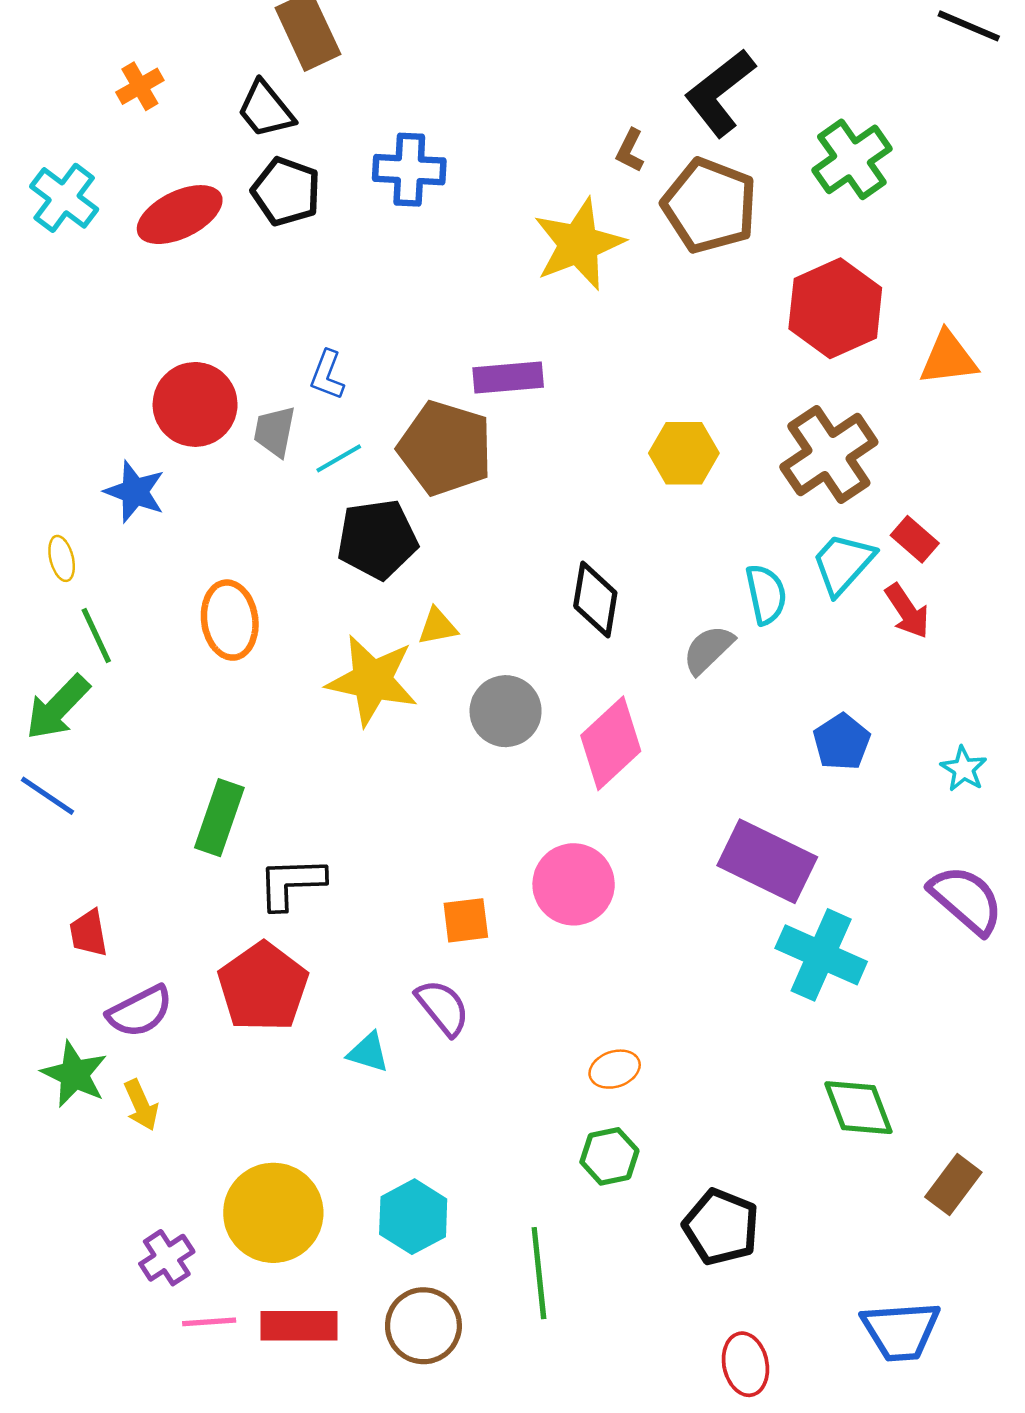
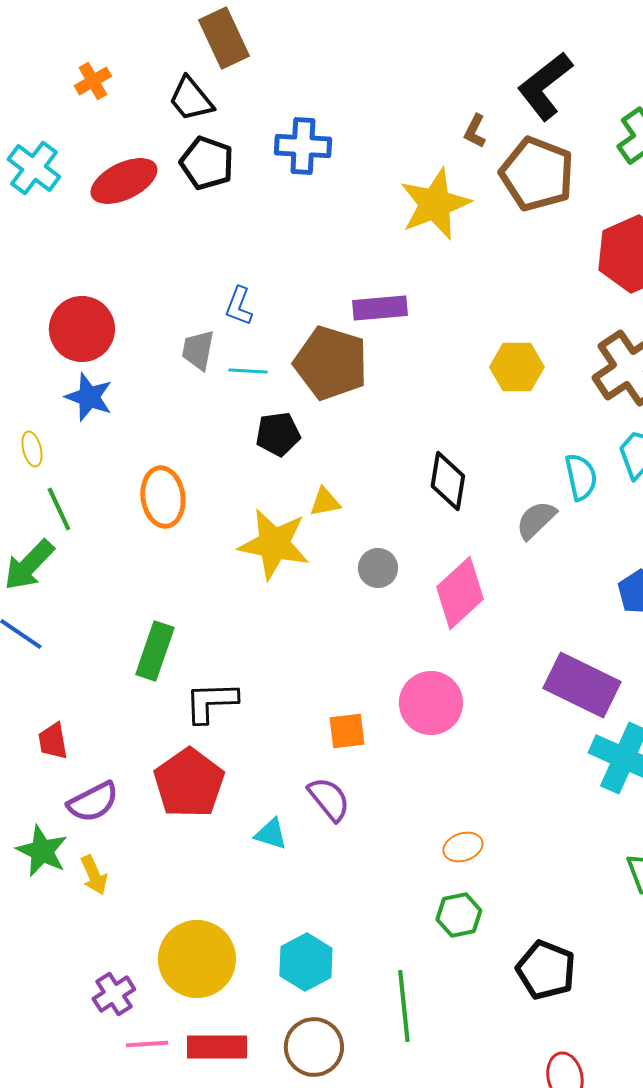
red circle: (195, 404) -> (82, 329), moved
cyan line: (339, 458) -> (248, 371), turned 33
black pentagon: (377, 539) -> (278, 434), size x0.7
gray circle: (506, 711) -> (378, 568), size x0.7

